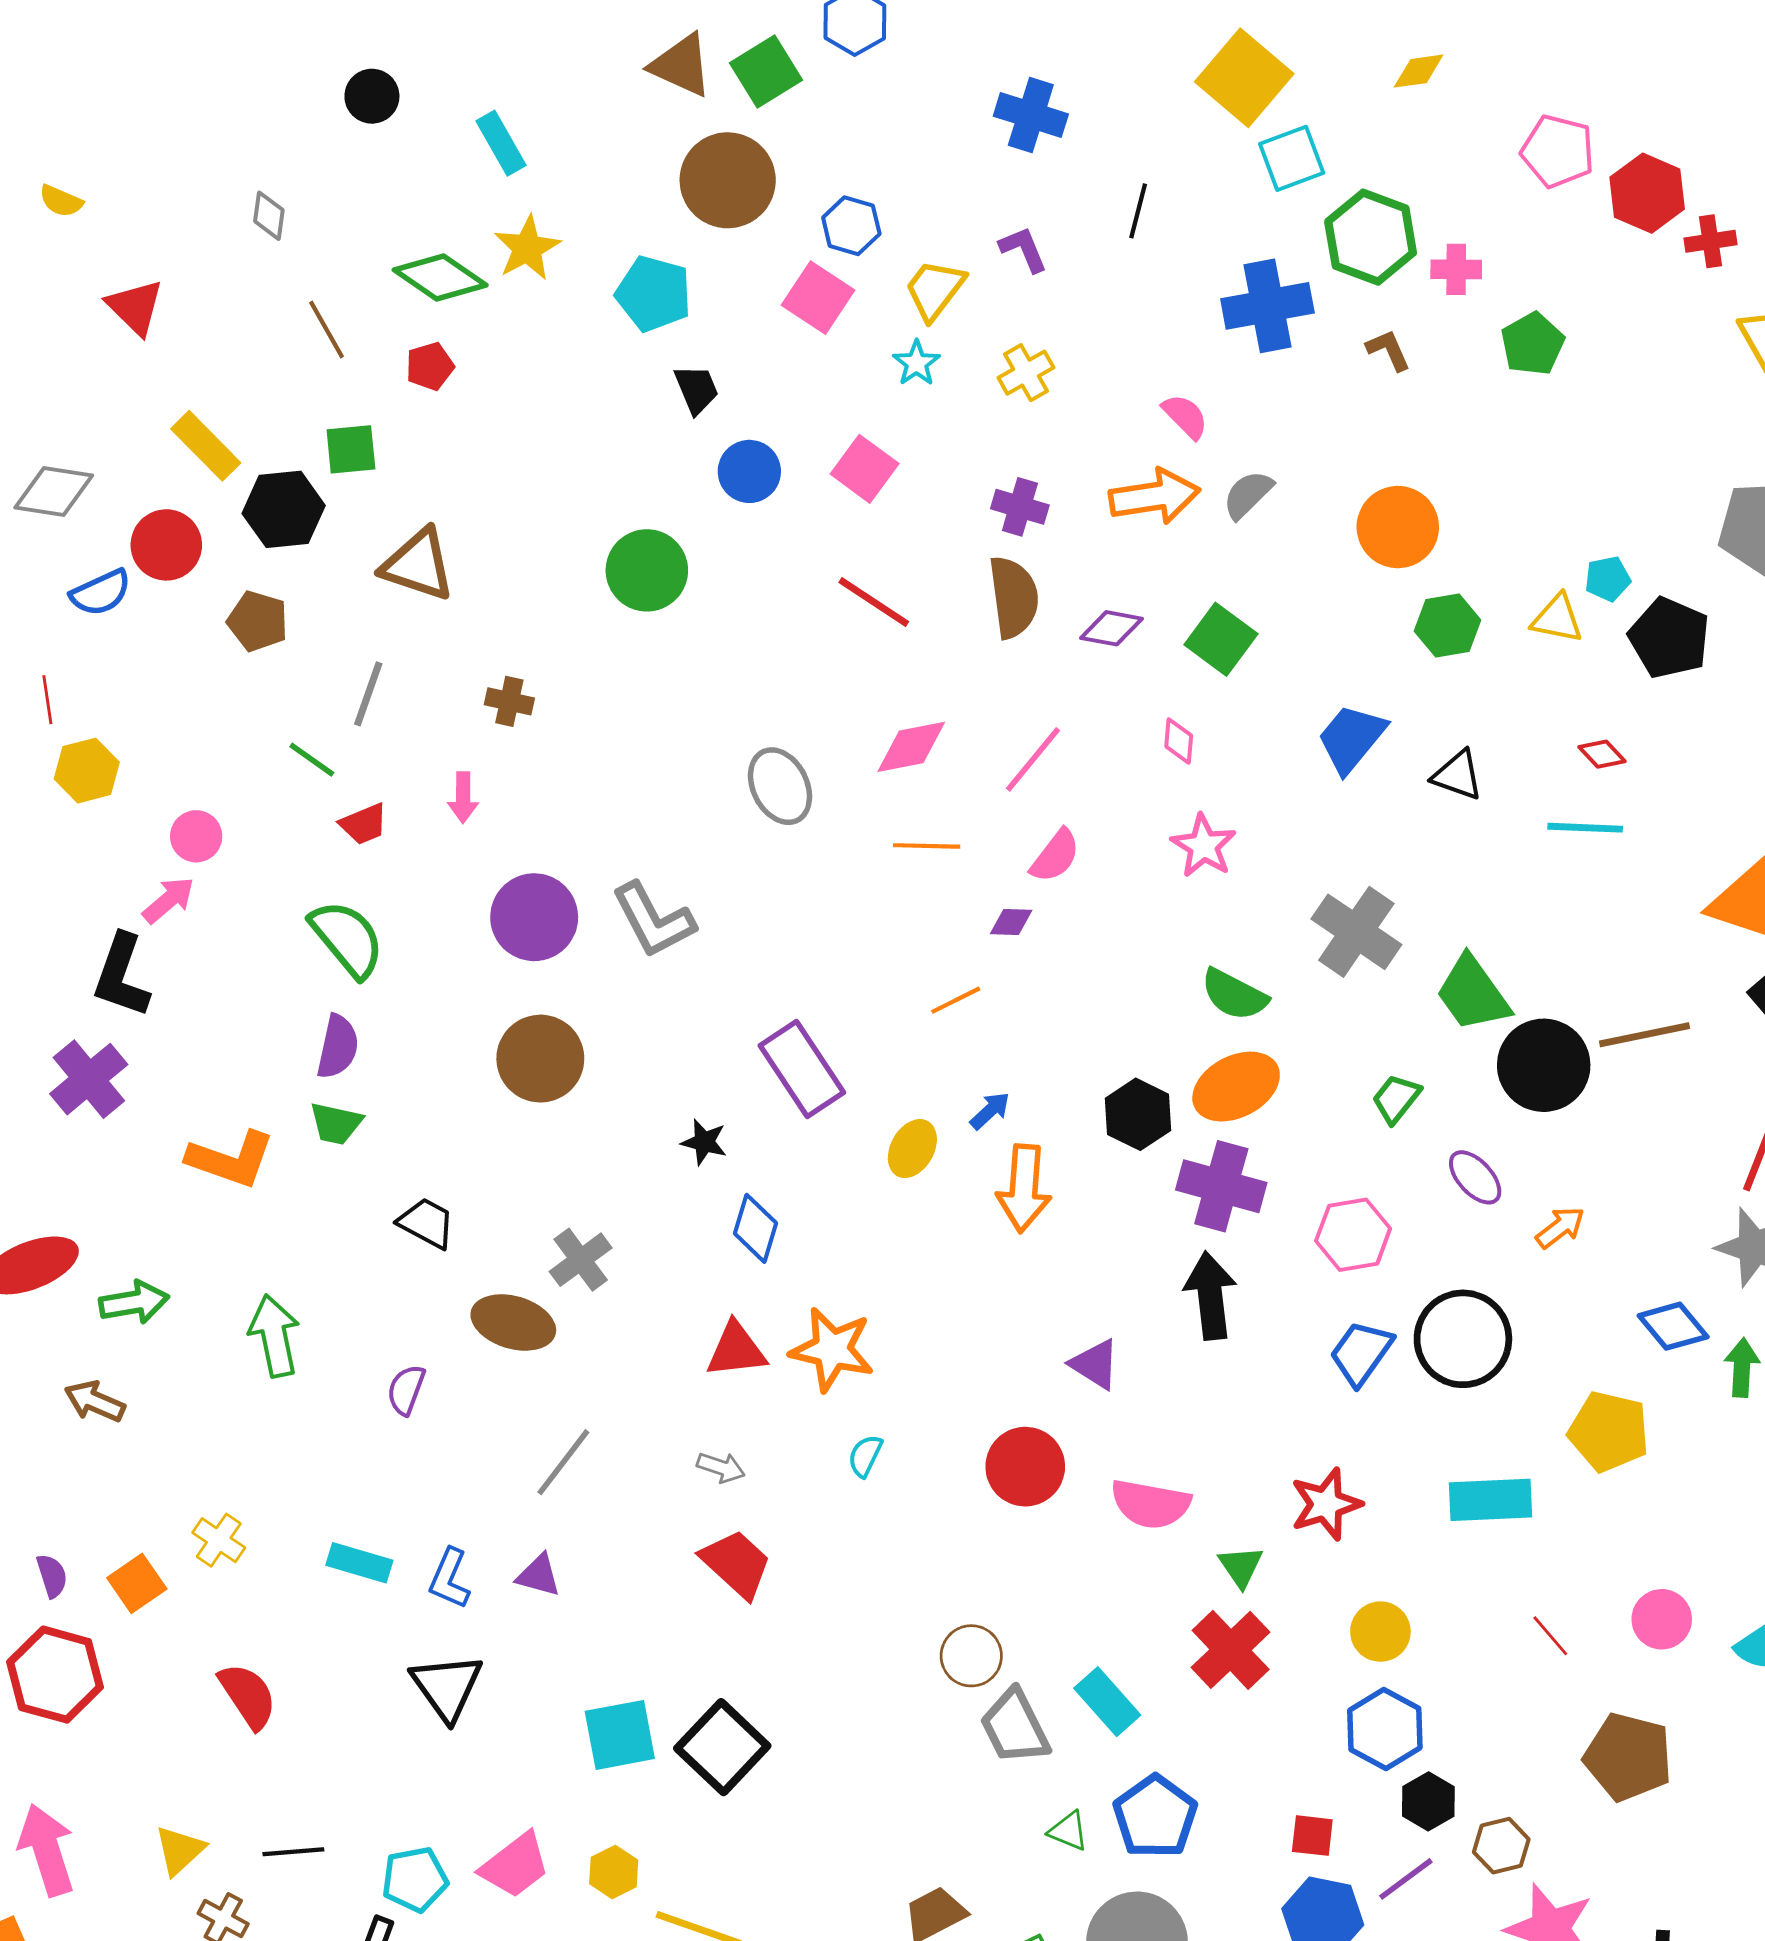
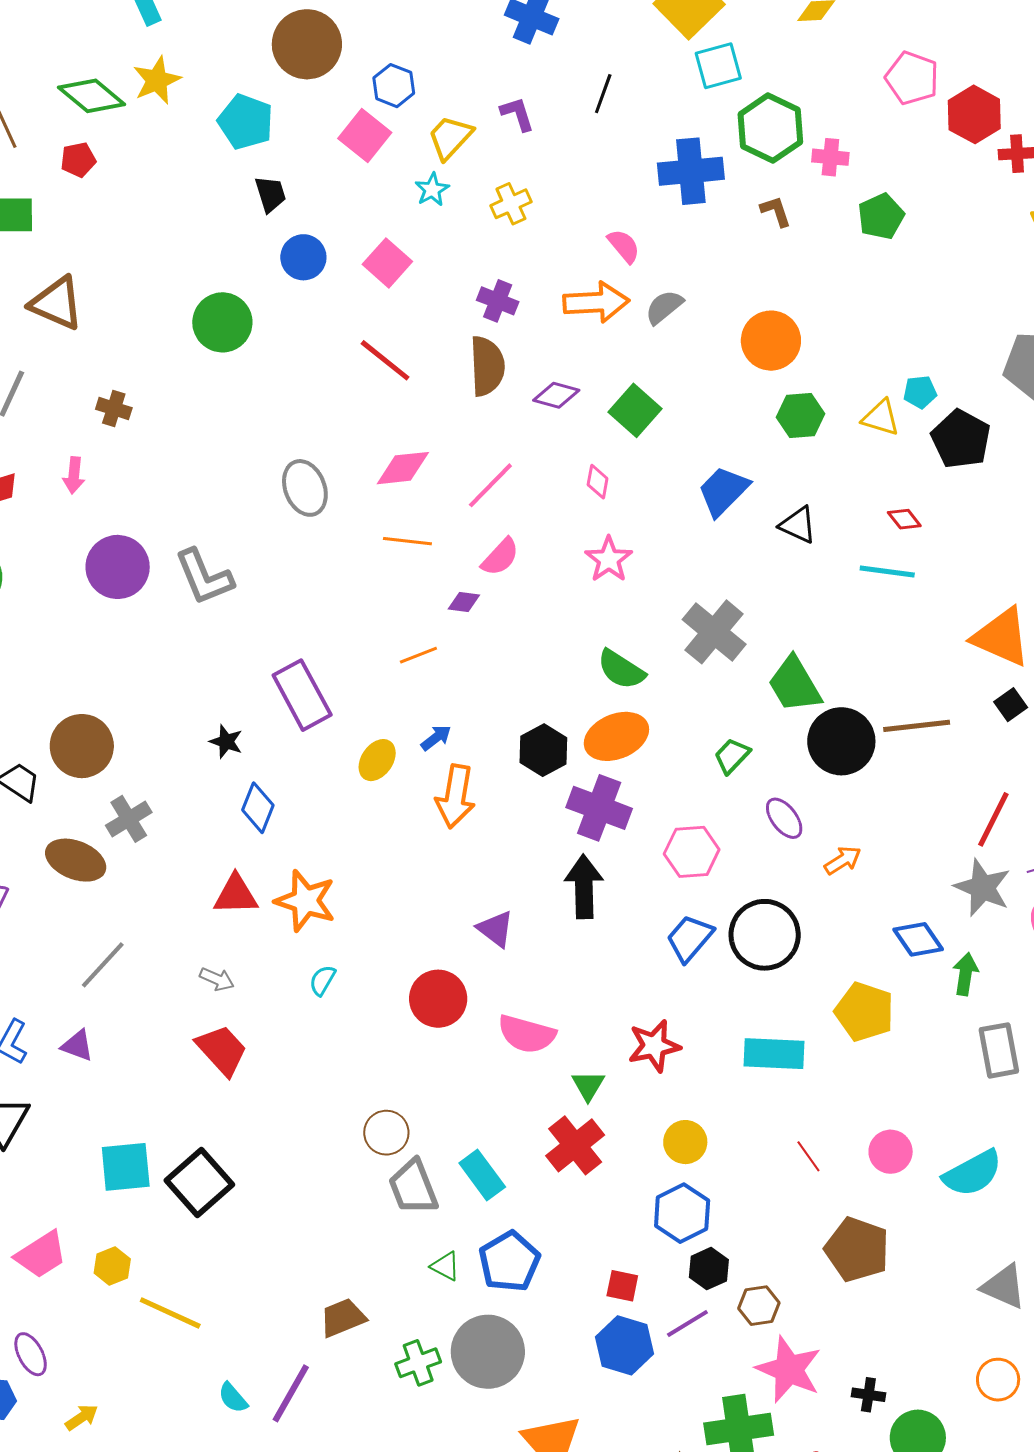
brown circle: (540, 1059) -> (82, 746), moved

